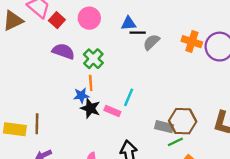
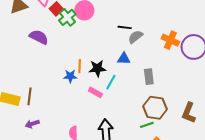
blue triangle: (129, 23) -> (124, 59), moved
purple semicircle: (63, 51) -> (39, 37), moved
green cross: (93, 59) -> (67, 17), moved
black star: (90, 108) -> (97, 68), moved, turned -30
gray rectangle: (164, 127) -> (149, 77), moved, turned 63

